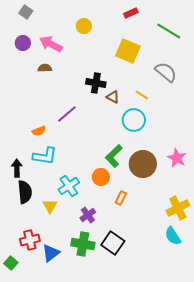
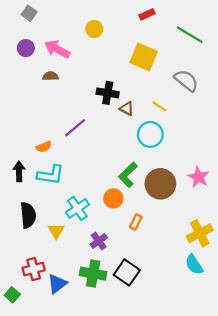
black arrow: (17, 168) -> (19, 171), moved

